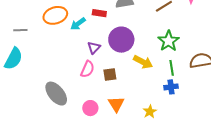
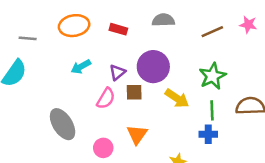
red rectangle: (99, 13) -> (118, 29), moved
cyan arrow: (78, 24) -> (81, 67), moved
brown square: (110, 74) -> (134, 92), moved
orange triangle: (116, 104) -> (137, 134), moved

